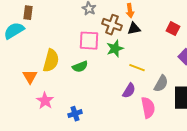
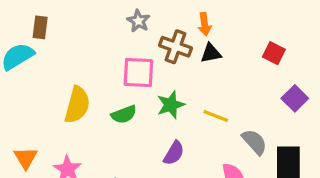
green star: (115, 49) -> (171, 105), moved
orange triangle: (30, 77) -> (26, 158), moved
gray semicircle: (161, 84) -> (254, 142), turned -72
purple semicircle: (129, 91) -> (174, 153), moved

